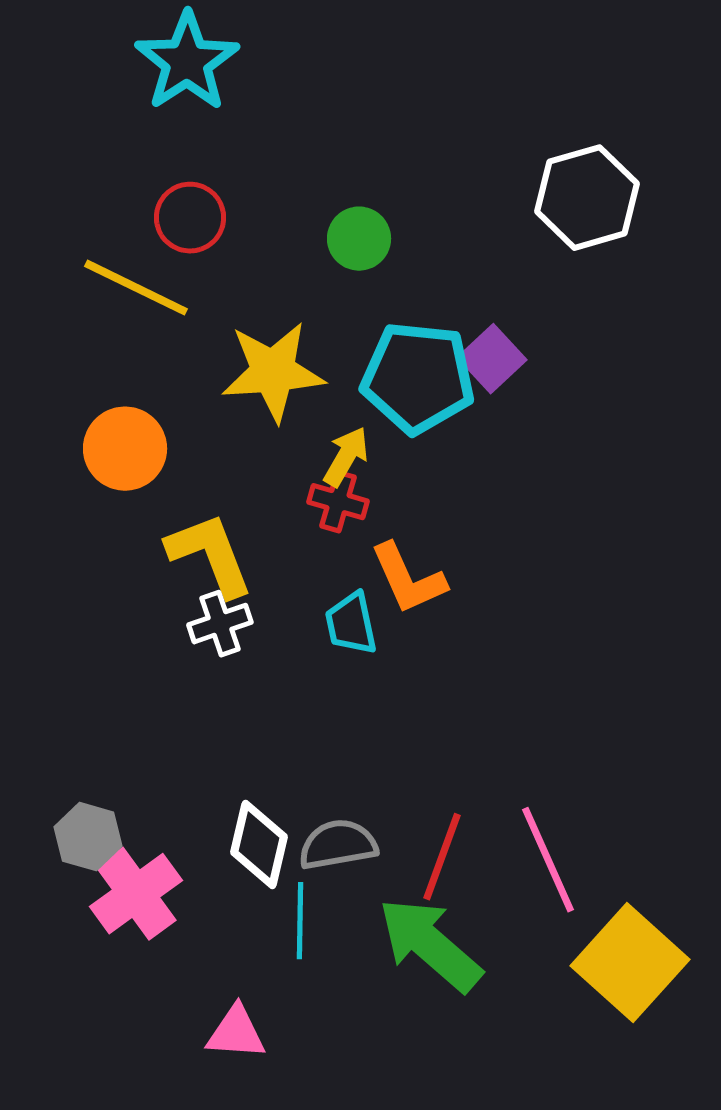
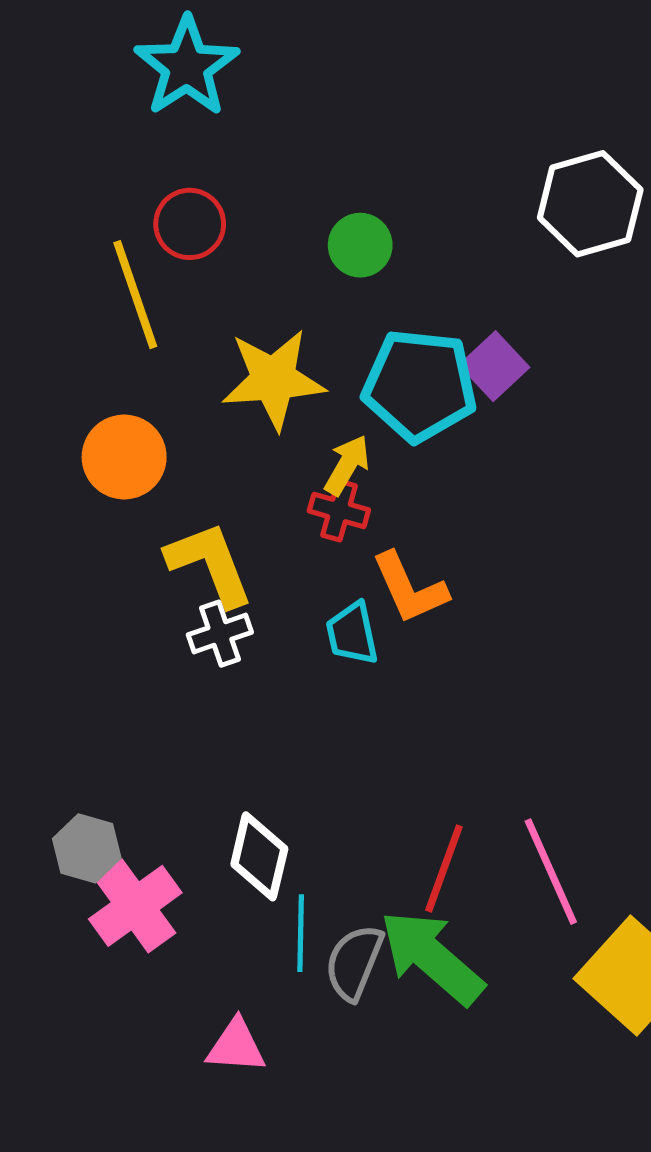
yellow line: (136, 288) -> (135, 295), turned 45
gray semicircle: (338, 845) -> (354, 962), moved, turned -58

